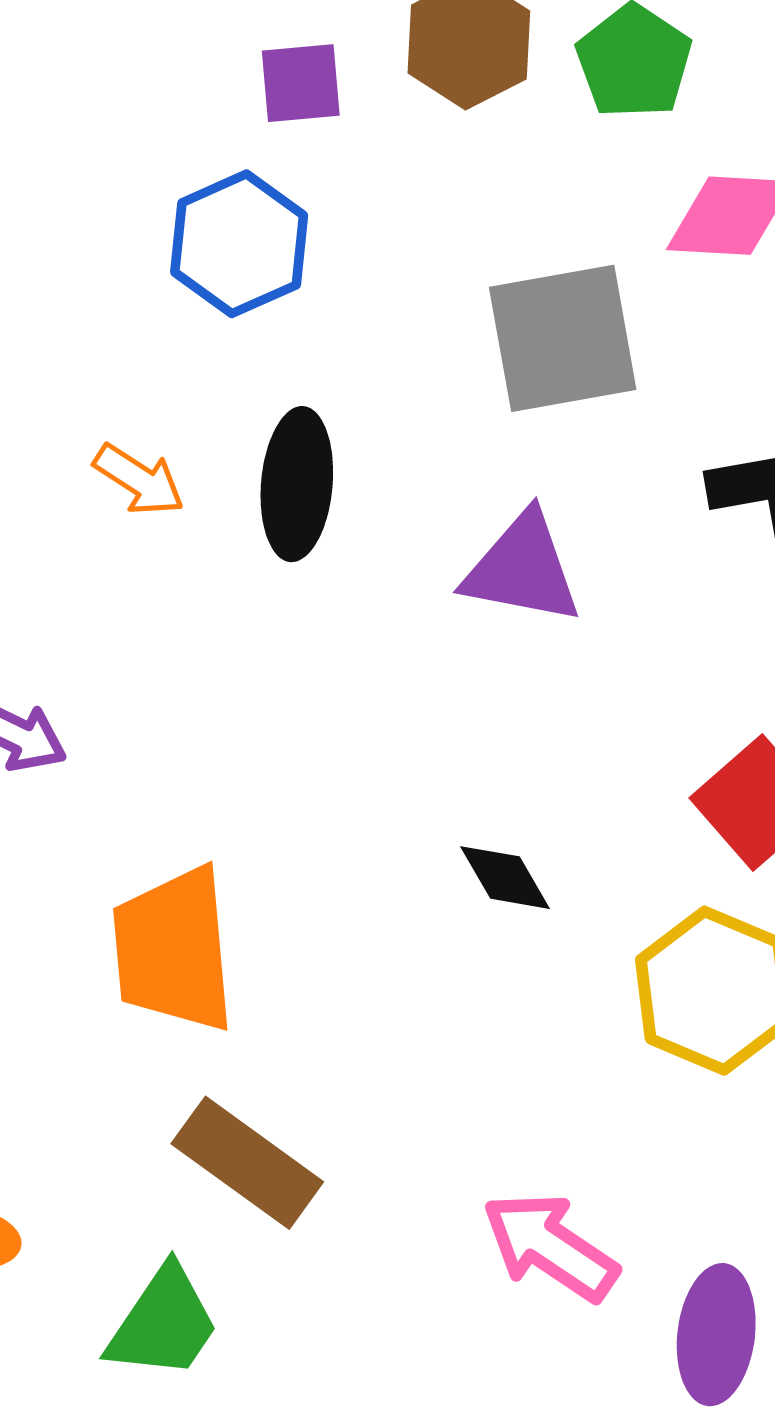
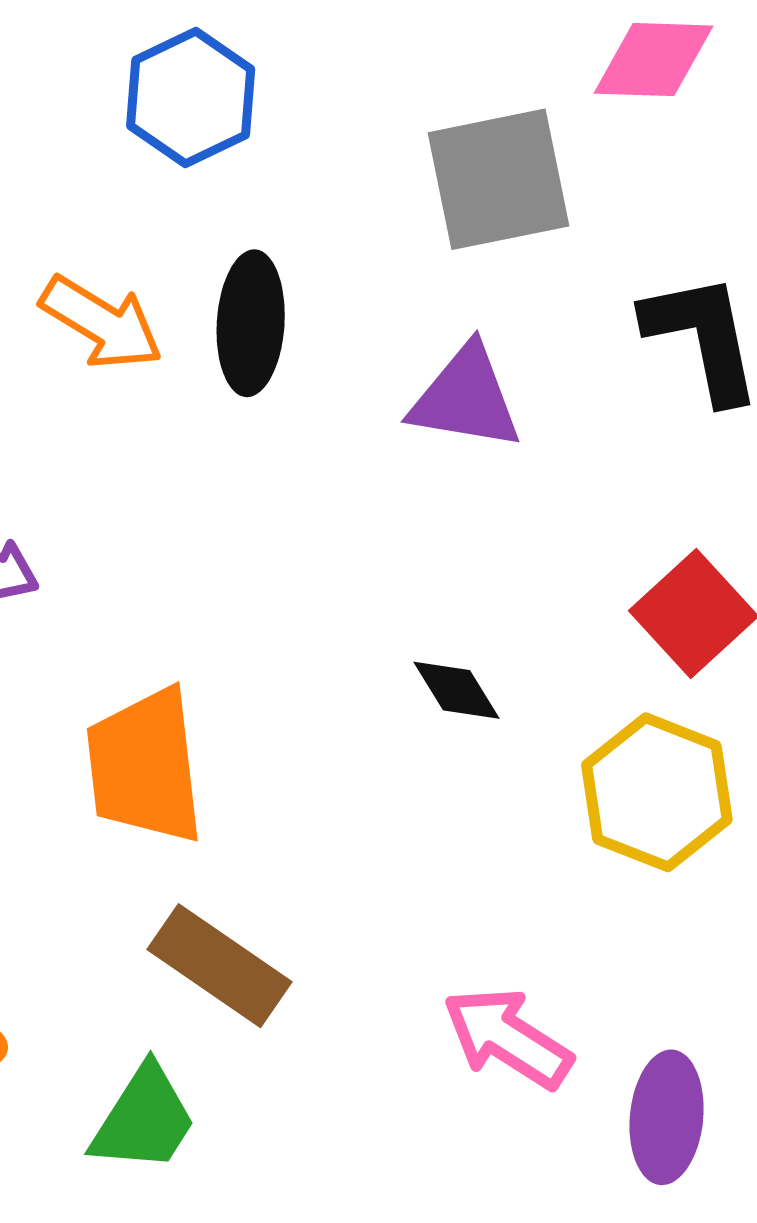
orange arrow: (139, 480) -> (101, 323), size x1.4

